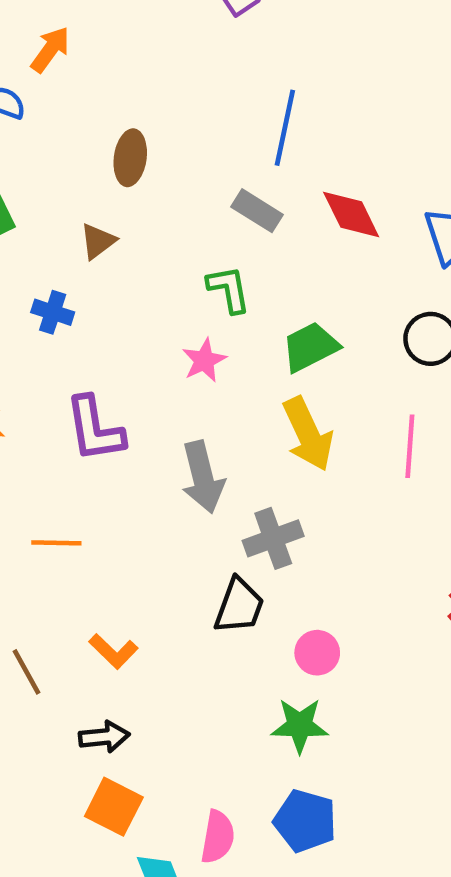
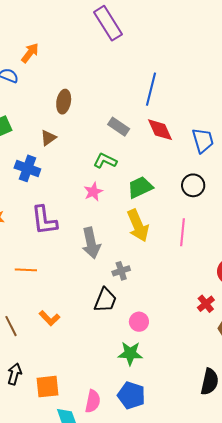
blue line: (285, 128) -> (151, 89), moved
green L-shape: (229, 289) -> (105, 161), turned -55
blue cross: (53, 312) -> (27, 168), size x1.4
gray cross: (273, 538) -> (121, 271), size x0.7
black arrow: (104, 737) -> (14, 374), moved, turned -70
orange square: (114, 807) -> (47, 387), turned -35

